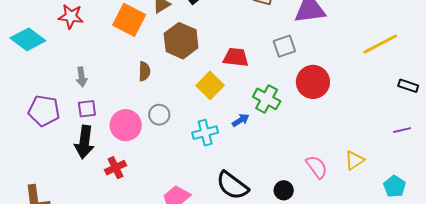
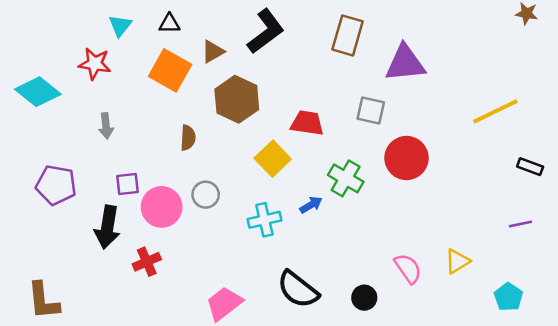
gray square: (284, 46) -> (371, 110), turned 30
gray arrow: (82, 77) -> (106, 126), moved
purple square: (87, 109) -> (128, 184), moved

